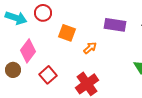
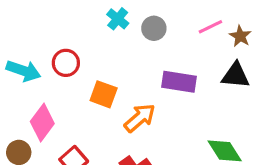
orange arrow: (90, 48) -> (140, 118), size x1.5

